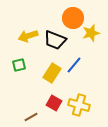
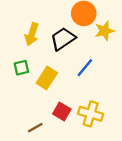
yellow arrow: (28, 36) -> (32, 34), turned -54
black trapezoid: (55, 40) -> (63, 39), turned 125
yellow rectangle: (52, 73) -> (47, 78), moved

